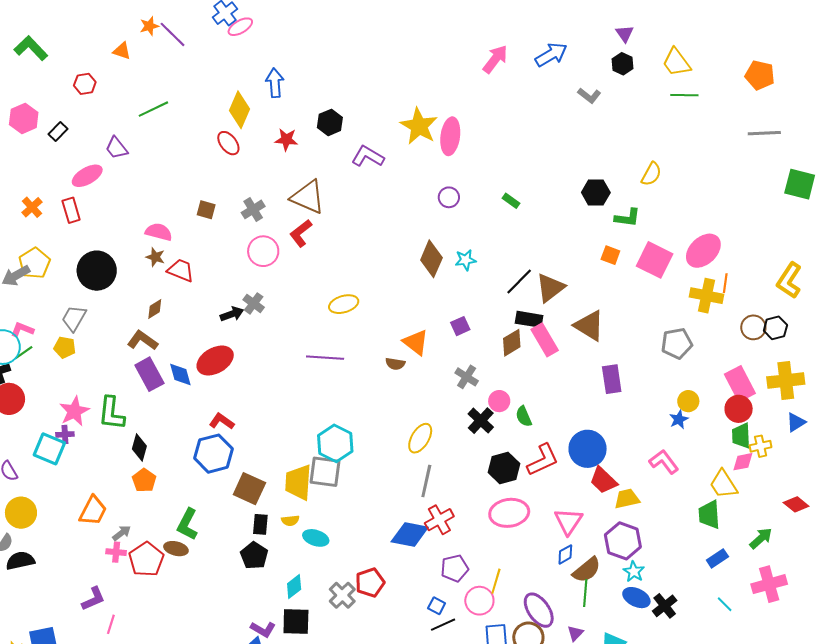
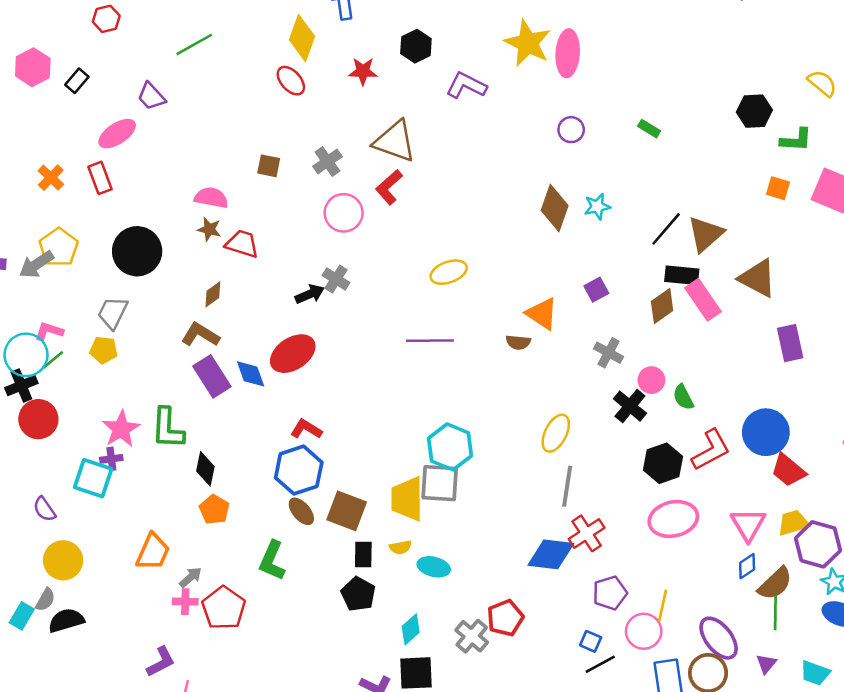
yellow semicircle: (651, 174) -> (822, 83), turned -75
yellow trapezoid: (627, 499) -> (793, 523), moved
brown ellipse: (176, 549) -> (301, 511), moved, turned 40

